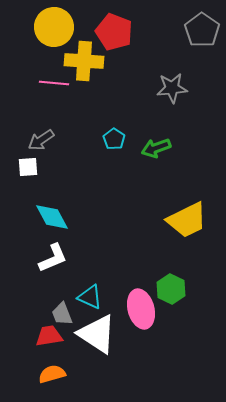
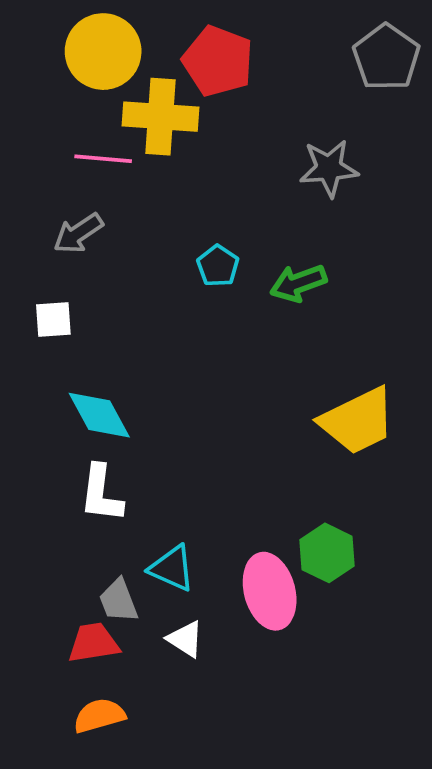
gray arrow: (41, 140) -> (78, 233), moved
white L-shape: (53, 258) -> (101, 494), turned 120
white triangle: (97, 334) -> (185, 639), size x0.5

